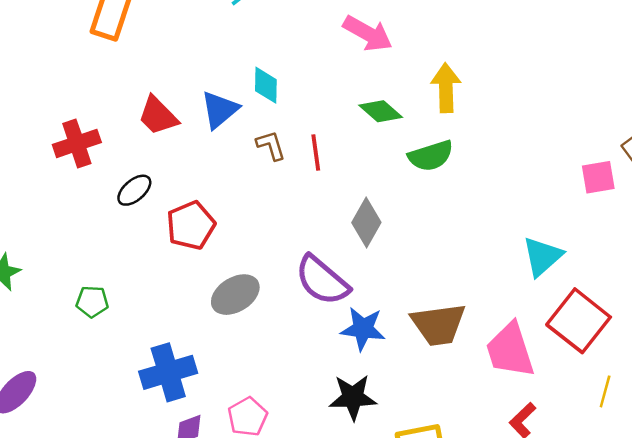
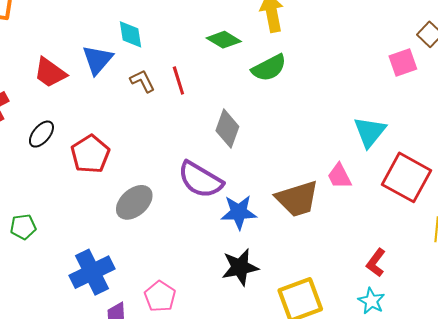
pink trapezoid: (510, 350) -> (339, 176), moved, size x0.6

